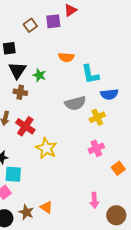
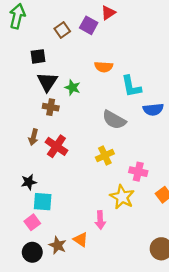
purple square: (53, 21) -> (89, 25), turned 35
gray semicircle: (75, 103) -> (114, 120), turned 45
yellow cross: (97, 117) -> (105, 156), moved
yellow star: (46, 148) -> (122, 197), moved
pink cross: (96, 148) -> (138, 172), turned 35
pink arrow: (94, 200) -> (100, 220), moved

